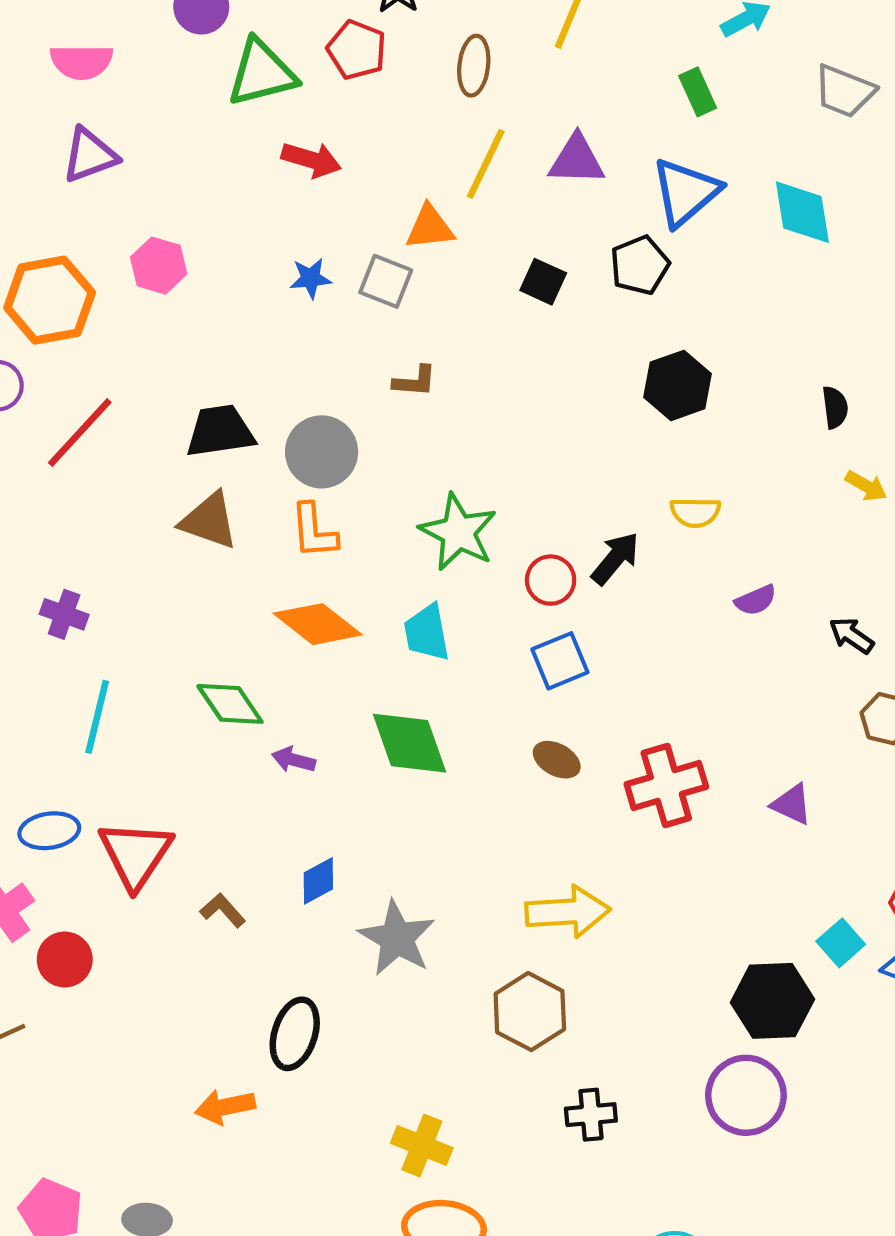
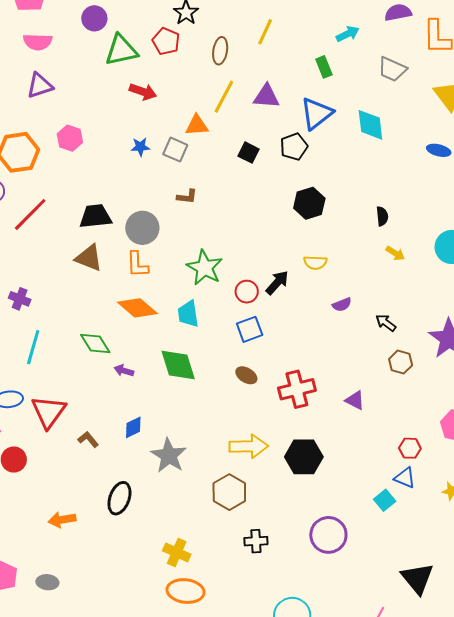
cyan square: (841, 943) -> (385, 500), moved
black hexagon: (772, 1001) -> (304, 457), moved
orange arrow: (225, 1107) -> (62, 520), moved

